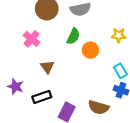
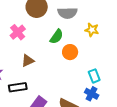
yellow star: (119, 35) -> (92, 30), moved
brown triangle: (47, 67) -> (28, 61), turned 32

